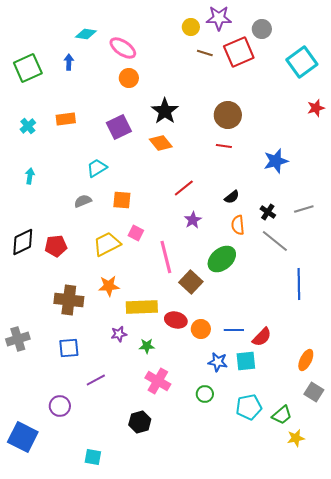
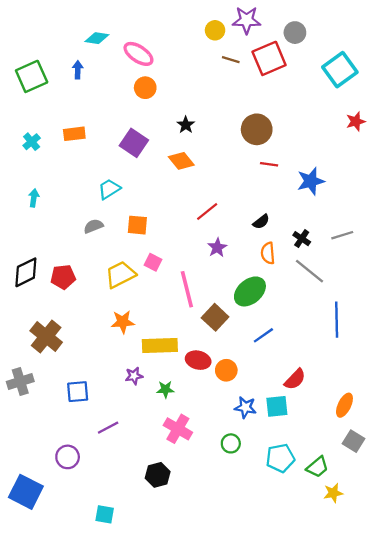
black star: (165, 111) -> (186, 125), size x0.6
purple square: (119, 127) -> (134, 143), turned -30
red line: (224, 146) -> (269, 164), moved
brown cross: (69, 300) -> (46, 336), moved, turned 32
blue line: (234, 330) -> (263, 335), moved, turned -36

